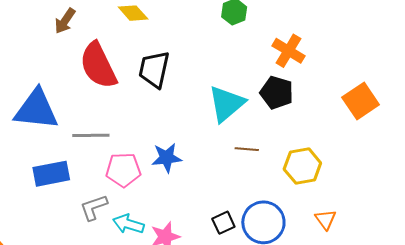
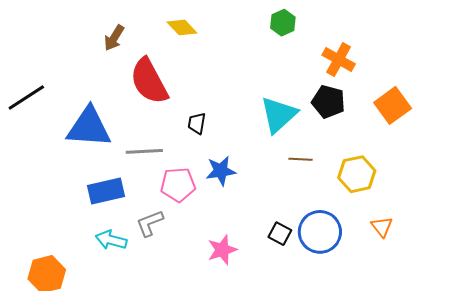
black trapezoid: (154, 69) -> (197, 123), moved, size x0.6
orange square: (361, 101) -> (393, 105), moved
black square: (223, 223) -> (280, 234), turned -35
cyan arrow: (128, 224) -> (111, 240), moved

